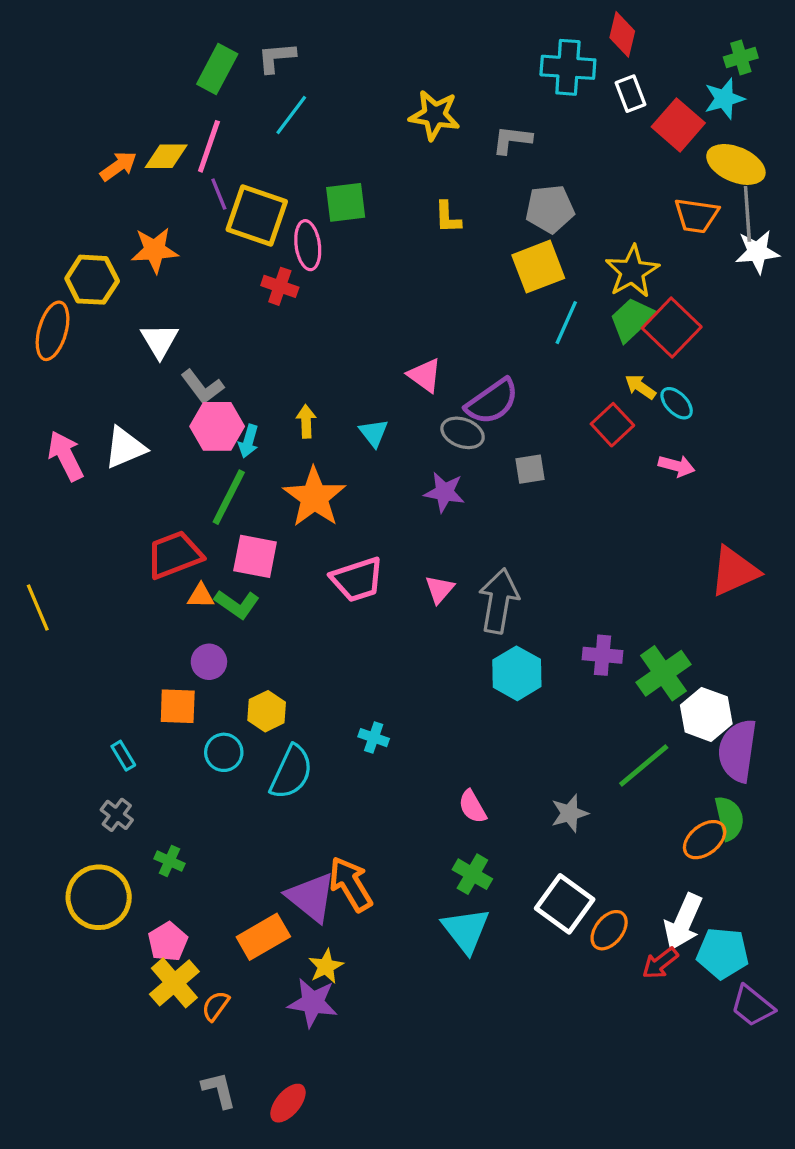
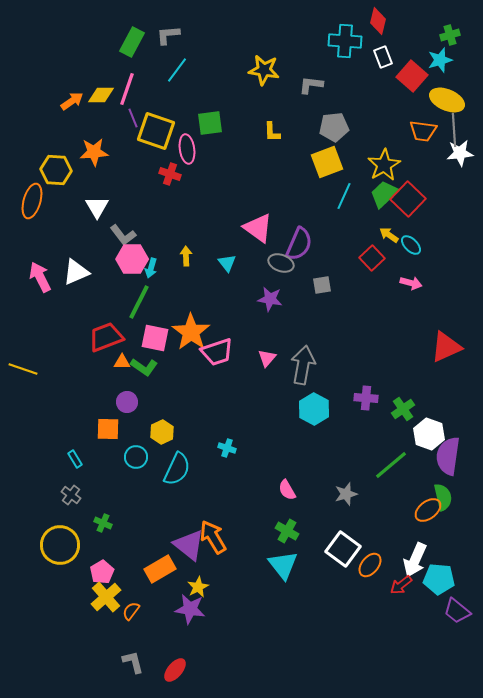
pink triangle: (425, 375) -> (258, 228), size x1.4
purple semicircle: (492, 402) -> (299, 244), turned -32
orange star: (314, 497) -> (191, 332), moved
yellow line: (38, 607) -> (23, 369), turned -48
green cross: (663, 673) -> (403, 409), size x0.7

